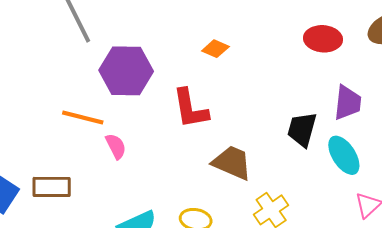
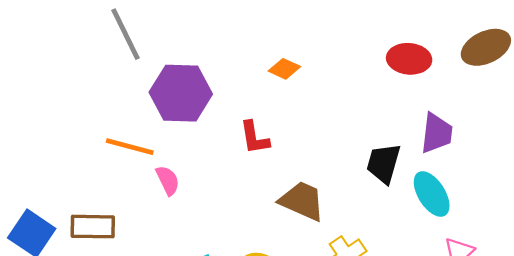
red L-shape: (190, 109) -> (255, 138), size x0.7

